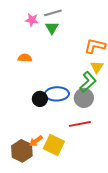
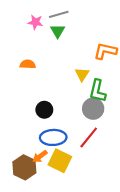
yellow triangle: (97, 67) -> (82, 74), moved
green L-shape: (88, 82) -> (98, 91), turned 145
blue ellipse: (57, 94) -> (53, 137), moved
red line: (80, 124) -> (89, 137), turned -40

